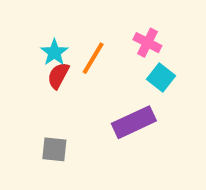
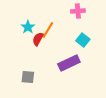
pink cross: (147, 43) -> (78, 11), moved, turned -32
red semicircle: (58, 76) -> (38, 39), moved

